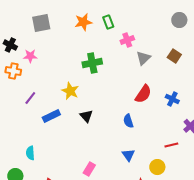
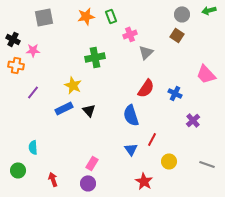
brown square: (174, 56) -> (177, 35), moved
blue rectangle: (51, 116) -> (64, 108), moved
blue semicircle: (128, 121) -> (131, 115), size x1.5
red line: (171, 145) -> (152, 139), moved, turned -48
yellow circle: (157, 167) -> (169, 161), moved

